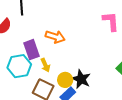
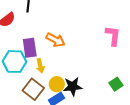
black star: (81, 79) -> (73, 87), turned 30

